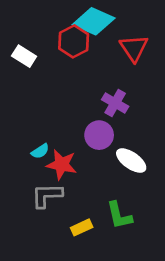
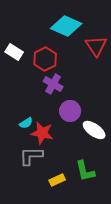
red hexagon: (74, 41) -> (45, 59), moved
purple cross: (115, 103) -> (53, 84), moved

